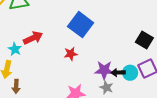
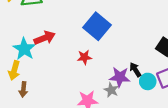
cyan star: (15, 49) -> (24, 49), size x1.5
black arrow: (118, 73) -> (135, 70), moved, turned 56
gray star: (106, 87) -> (111, 90), moved

